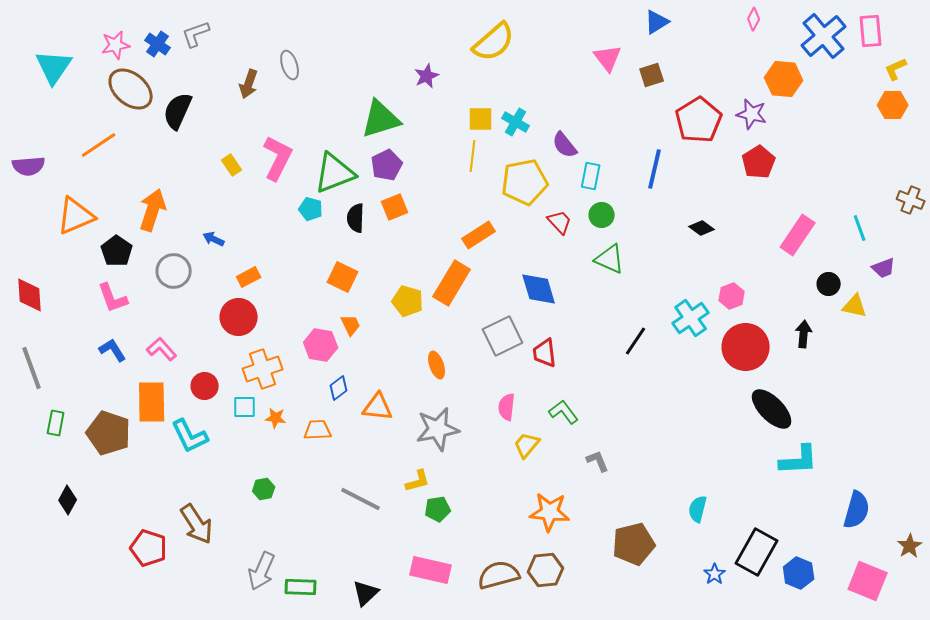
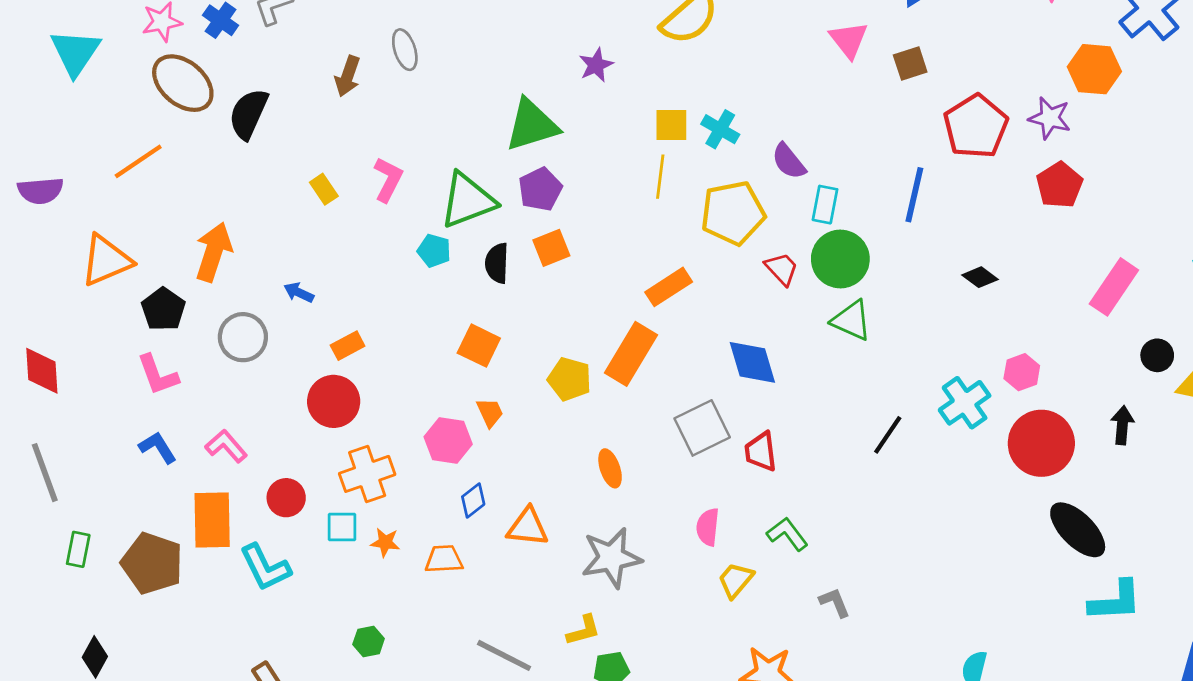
pink L-shape: (278, 158) -> (388, 179), size x0.7
green circle: (602, 215) -> (840, 259), size x1.6

